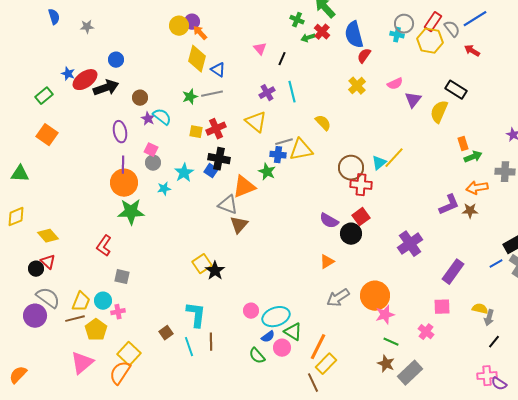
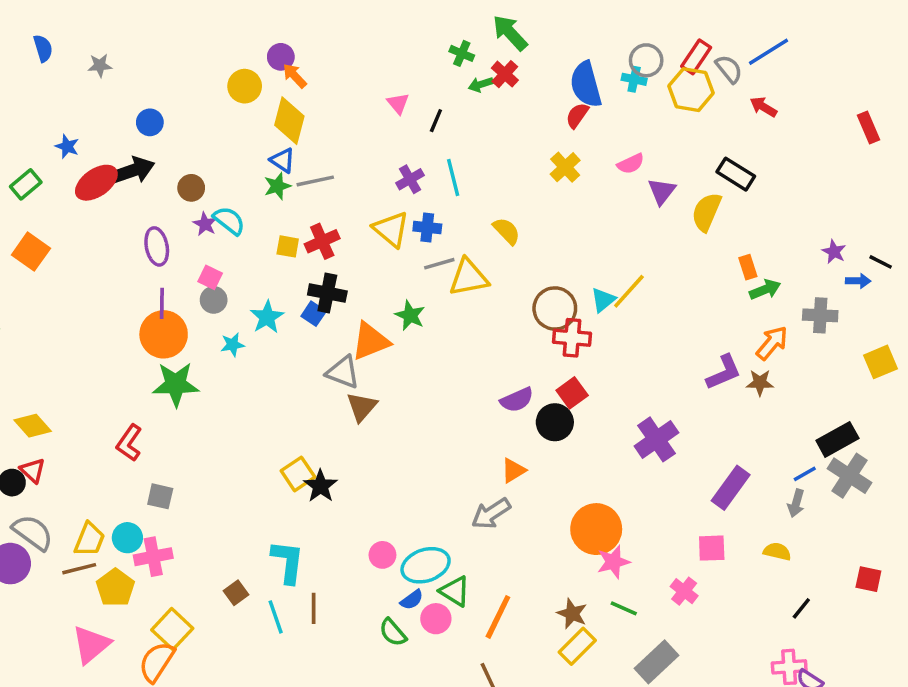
yellow circle: (179, 26) -> (245, 86), moved
blue semicircle: (354, 35) -> (586, 84), moved
blue triangle: (218, 70) -> (283, 160), moved
red ellipse: (85, 80) -> (96, 183), moved
blue cross: (278, 155) -> (427, 227), moved
orange arrow: (477, 188) -> (772, 343), turned 140
purple semicircle: (329, 221) -> (517, 400), turned -54
gray arrow: (338, 298) -> (491, 514), moved
pink cross: (118, 312) -> (153, 557), size x1.5
gray arrow: (489, 318) -> (796, 503), moved
yellow rectangle: (326, 364) -> (577, 646), moved
brown star: (386, 364) -> (572, 614), moved

